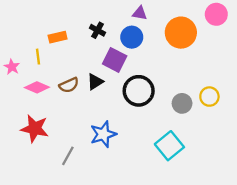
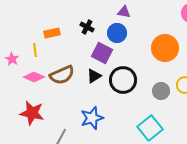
orange circle: (181, 33) -> (165, 48), moved
black triangle: (95, 82) -> (94, 76), moved
brown semicircle: (69, 85) -> (62, 75), size x1.4

